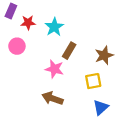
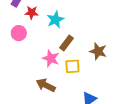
brown star: (104, 55) -> (98, 51), turned 30
yellow square: (93, 81) -> (72, 66), moved

